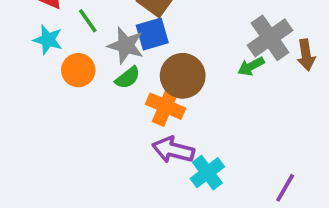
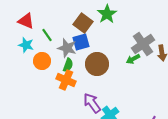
green semicircle: (128, 78) -> (68, 65), turned -32
orange cross: (166, 106) -> (66, 80), moved
purple arrow: (173, 150) -> (92, 103), turned 40

